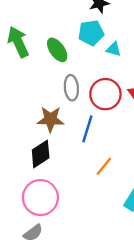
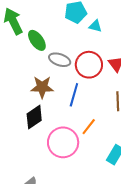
green ellipse: (57, 50) -> (37, 40), moved
gray ellipse: (71, 88) -> (60, 60), turned -65
pink circle: (40, 198) -> (63, 142), moved

